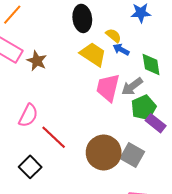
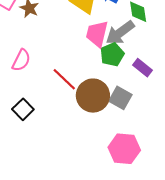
gray arrow: (132, 86) -> (120, 33), size x1.4
green pentagon: (144, 107) -> (112, 54), moved
red line: (54, 137) -> (64, 79), moved

